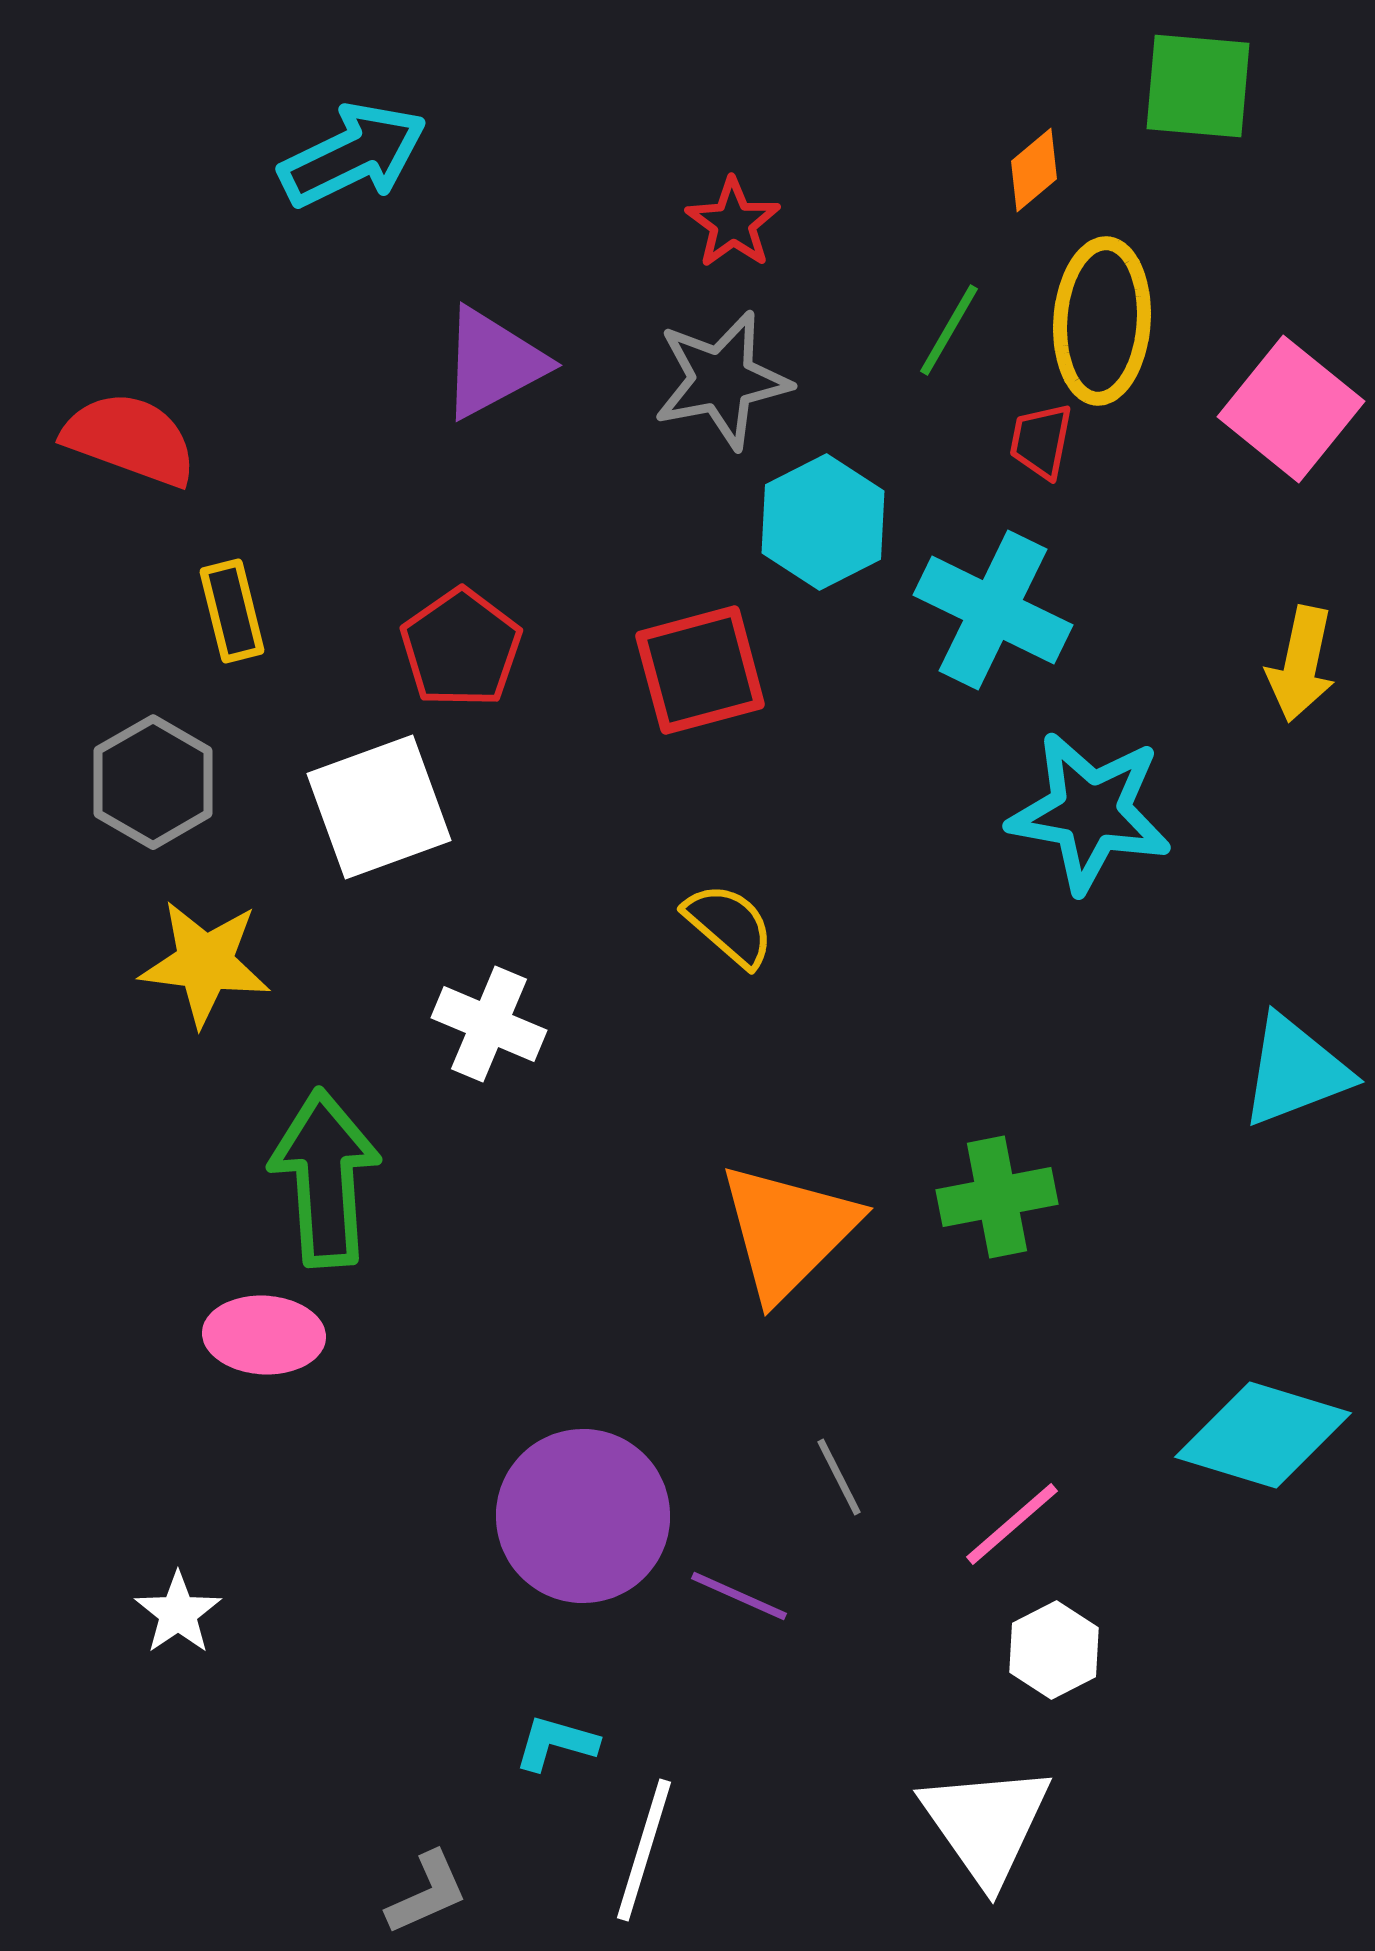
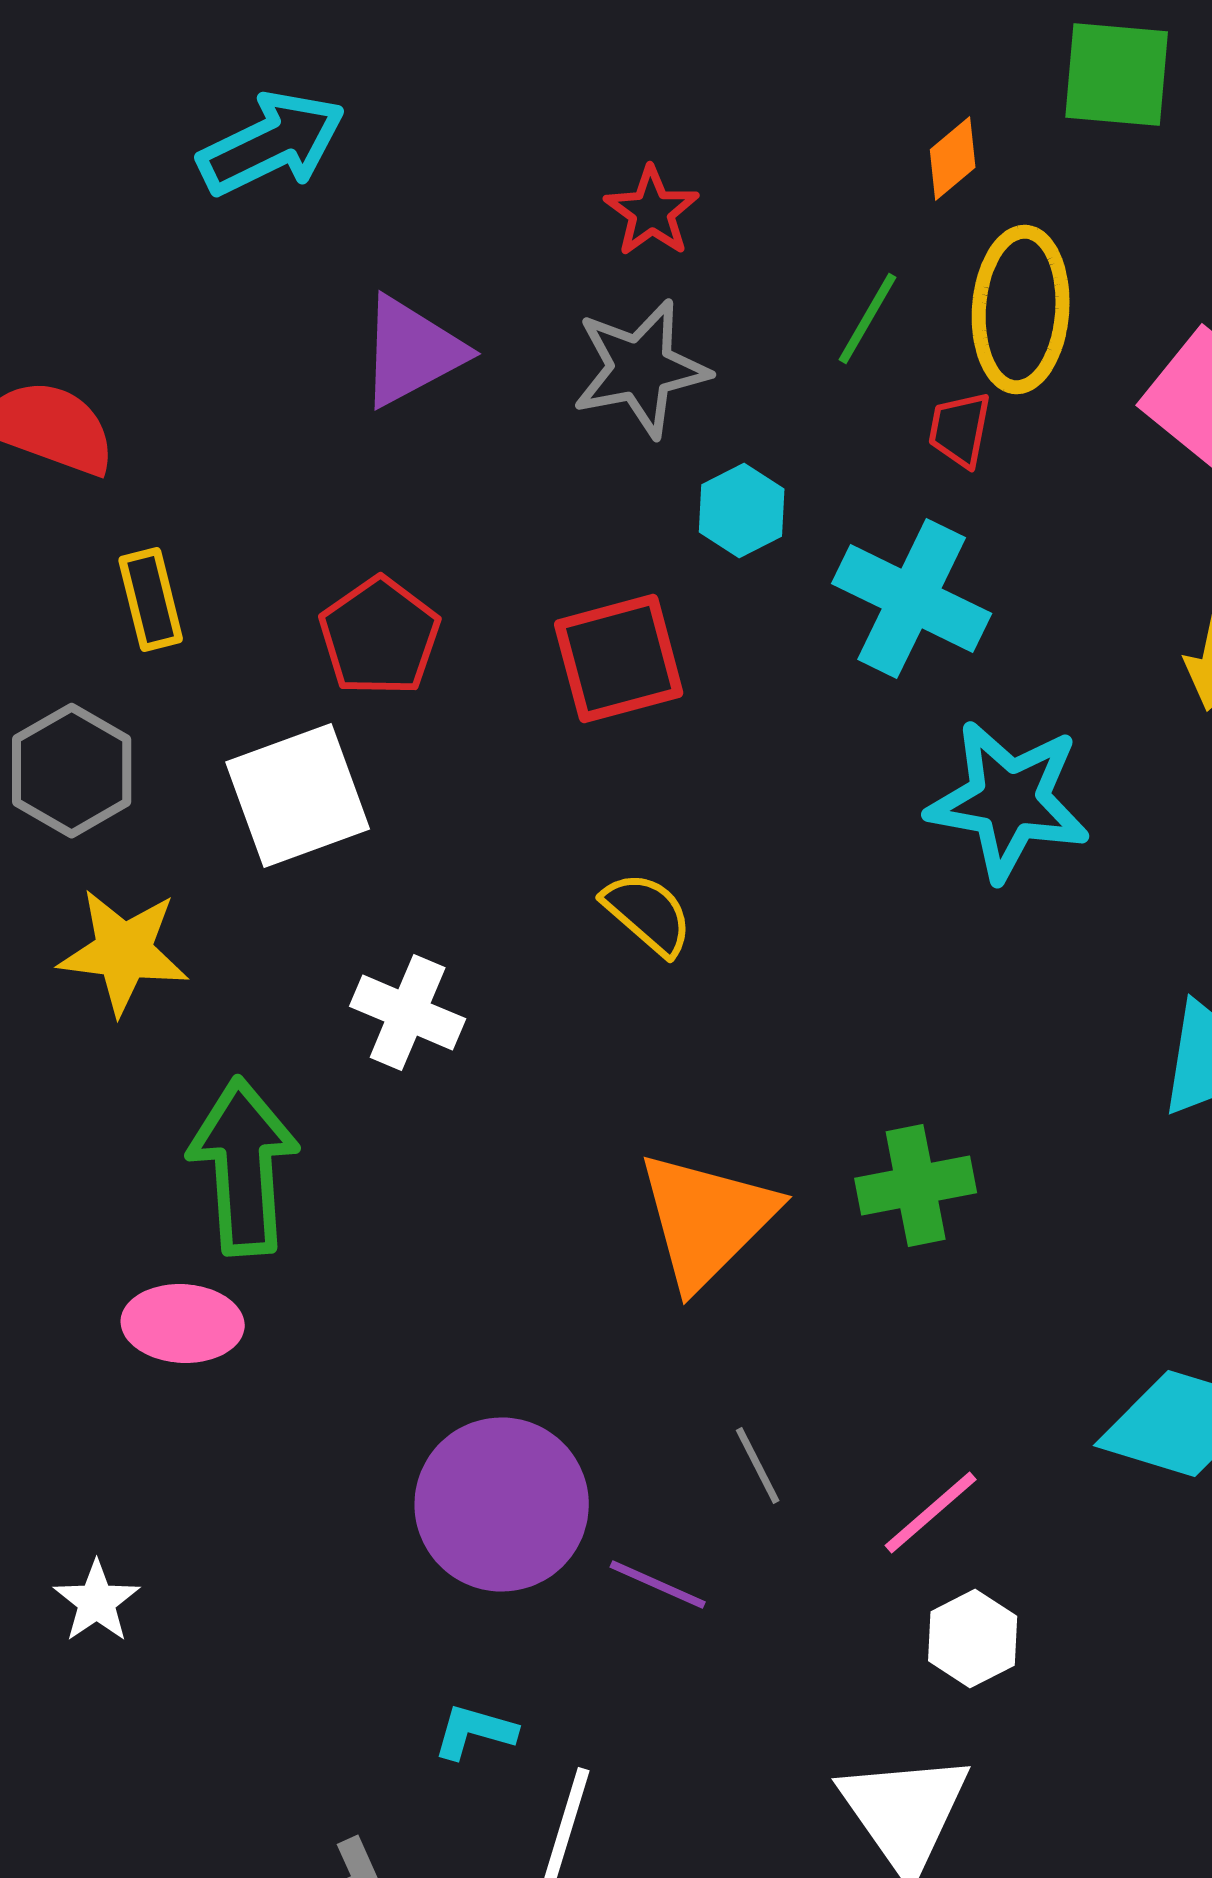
cyan hexagon: (823, 522) -> (742, 510), size x0.7

